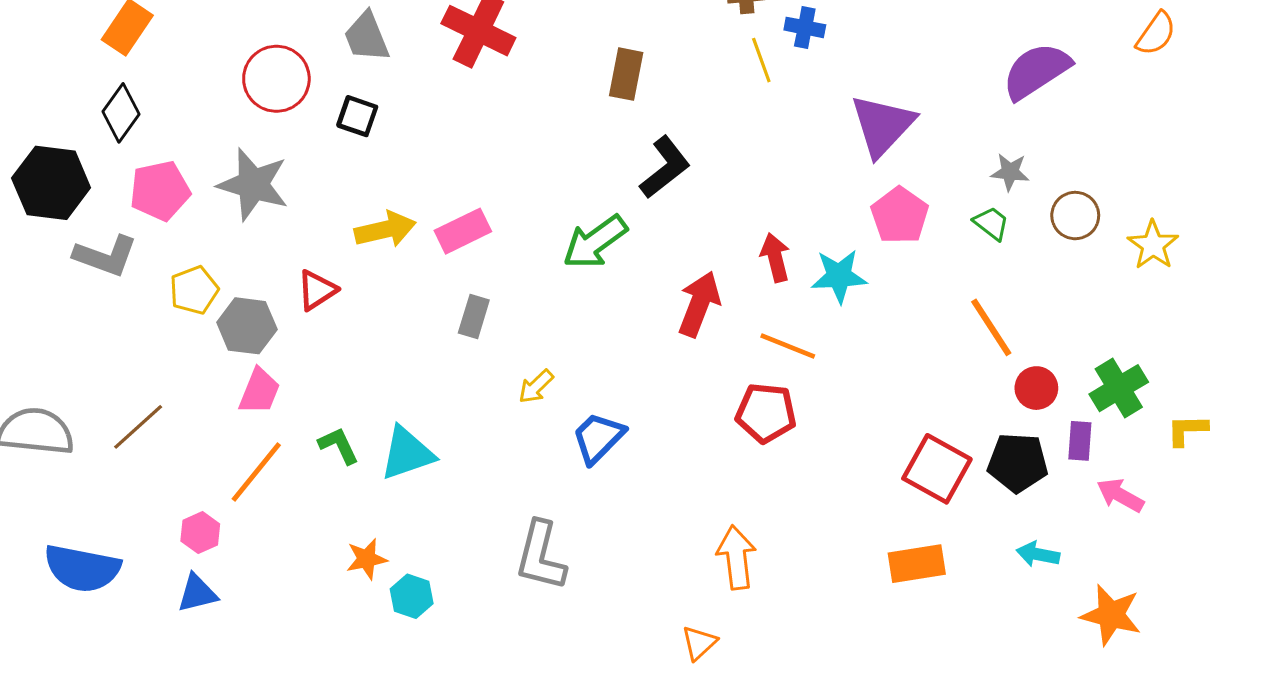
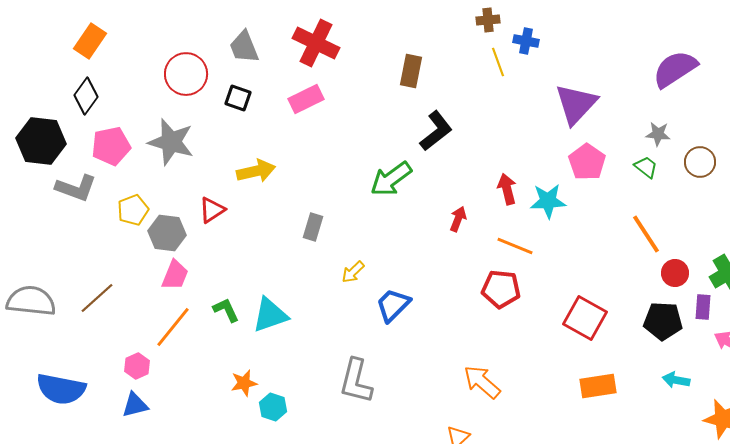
pink rectangle: (463, 231) -> (306, 99), moved
red arrow: (699, 304) -> (458, 219), size x0.6
red square: (937, 469) -> (585, 318), moved
orange arrow: (736, 557) -> (482, 382), turned -42

